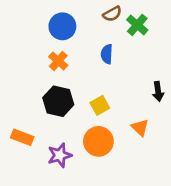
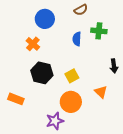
green cross: (137, 25) -> (99, 31), moved, turned -35
orange cross: (58, 61) -> (33, 44), moved
purple star: (60, 155) -> (55, 121), moved

